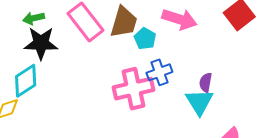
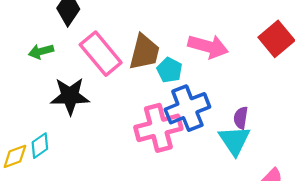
black star: (41, 43) -> (70, 96), moved
blue cross: (159, 72) -> (187, 108), size x1.5
cyan diamond: (26, 81) -> (40, 146), moved, size x0.7

